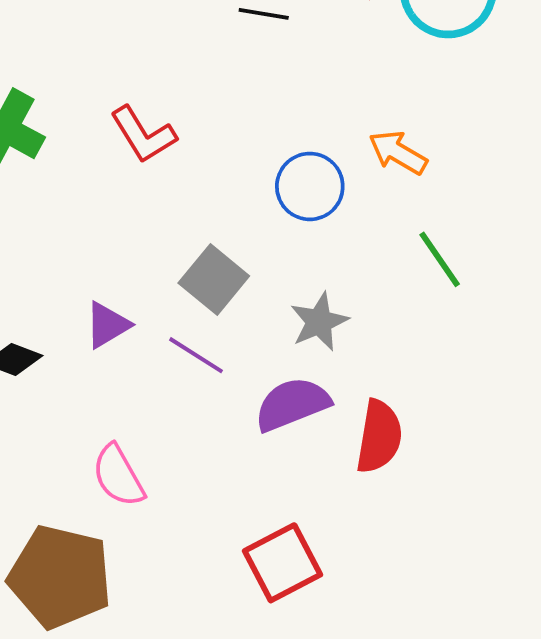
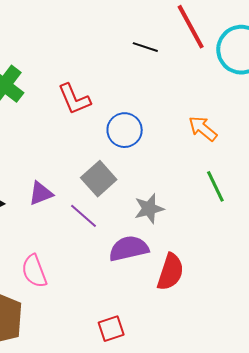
blue circle: (310, 186) -> (125, 130), moved
red square: (283, 563) -> (111, 329), size x0.7

